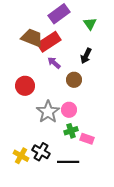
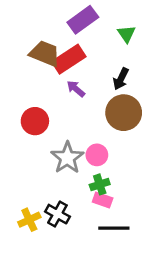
brown circle: (74, 80) -> (124, 113), moved, size x1.6
pink rectangle: (87, 139) -> (103, 200), moved
yellow cross: (21, 156) -> (29, 220), turned 35
black line: (68, 162) -> (114, 228), moved

